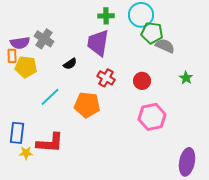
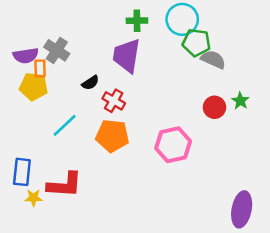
orange rectangle: (12, 56) -> (40, 68), moved
red cross: (106, 78) -> (114, 101), moved
red circle: (142, 81) -> (214, 107), moved
pink hexagon: (152, 117) -> (173, 145), moved

